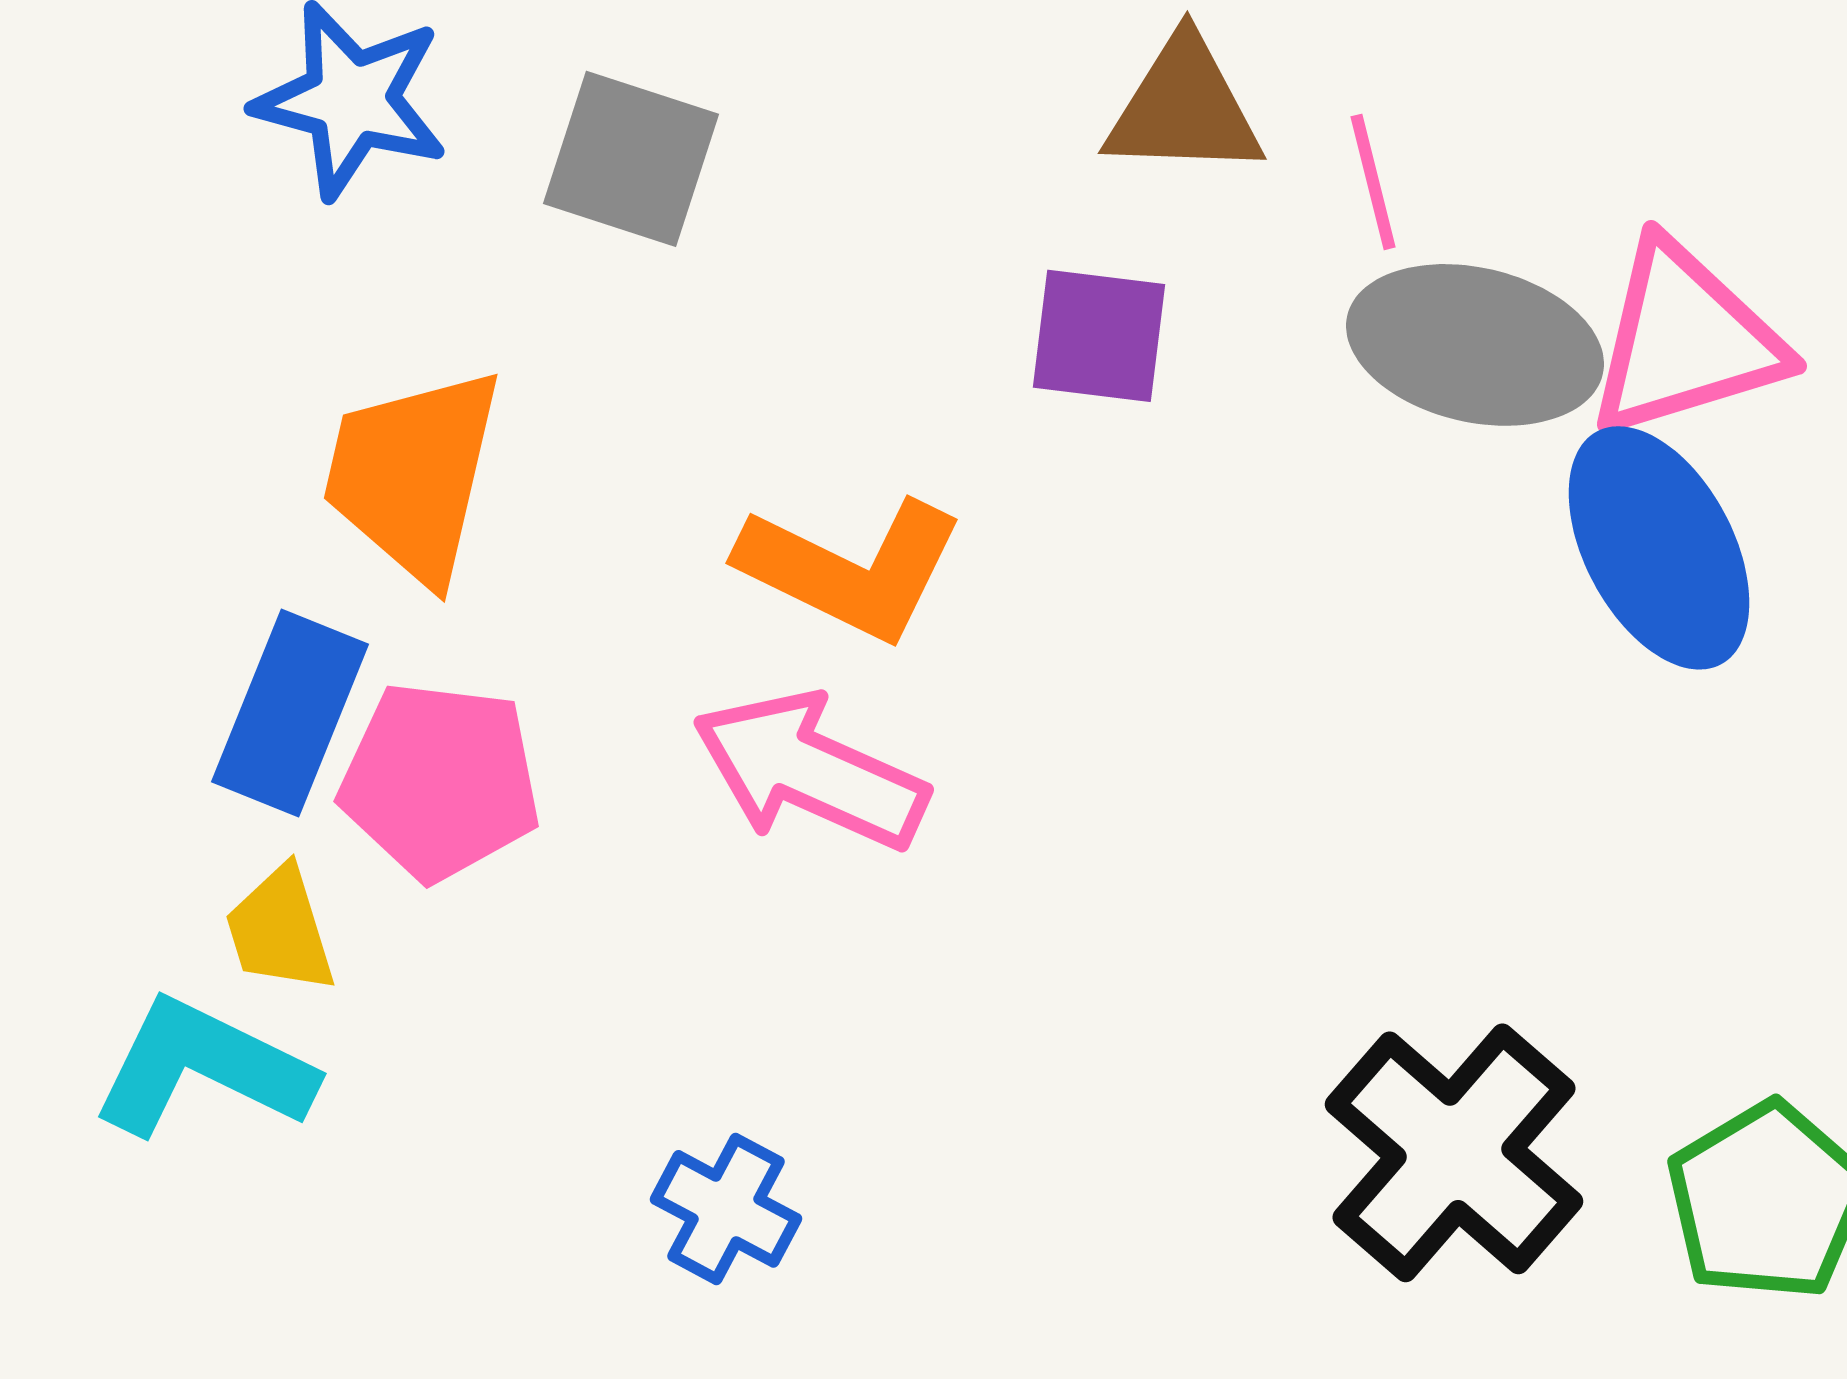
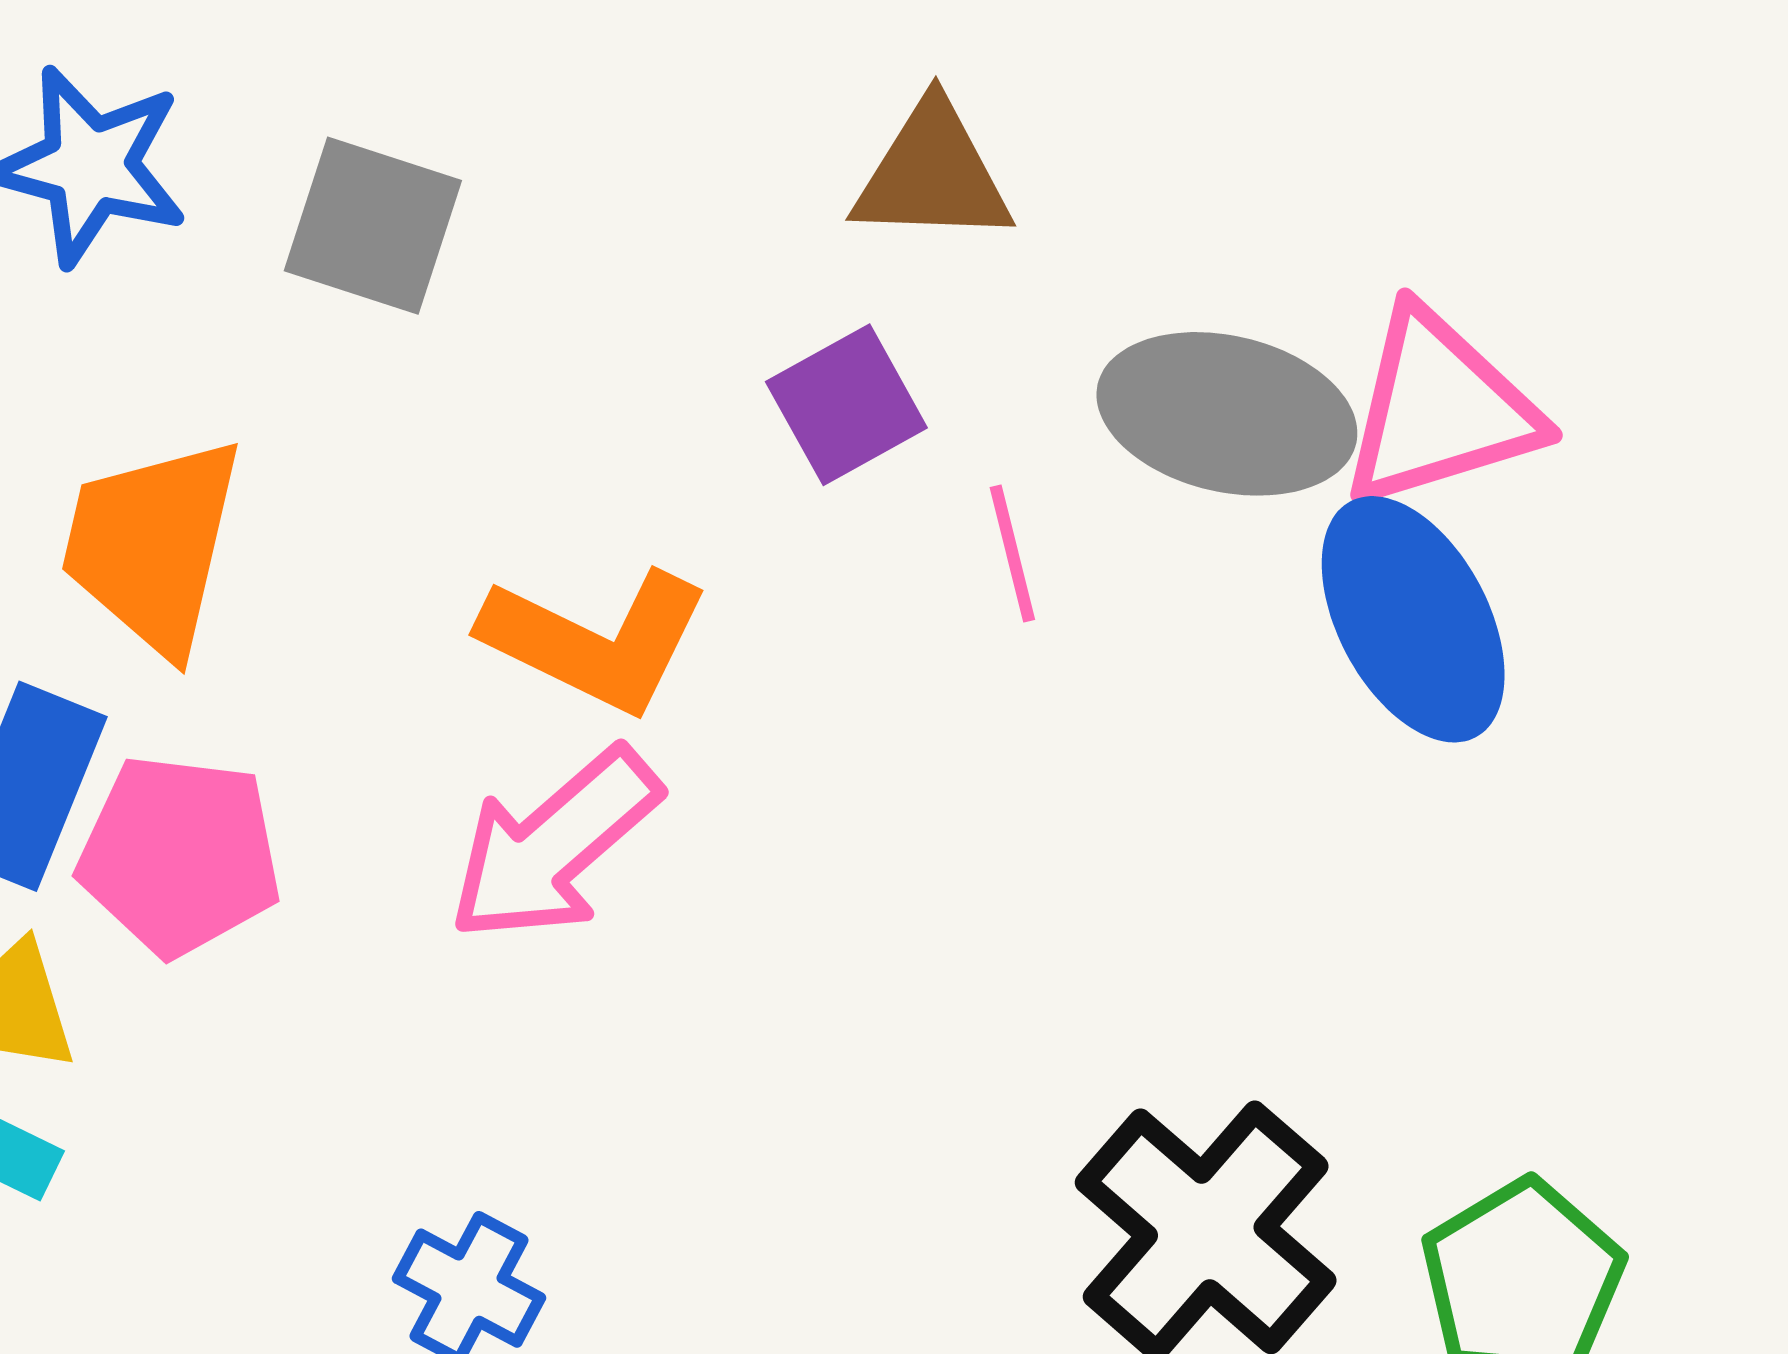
pink line: (1373, 182) -> (1012, 554), moved
purple square: (1099, 336) -> (846, 405), turned -36
pink arrow: (810, 771) -> (554, 845), turned -65

